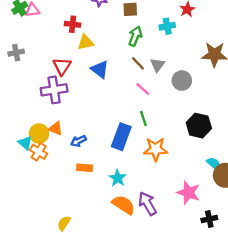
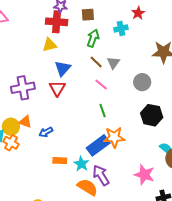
red cross: (73, 24) -> (57, 22), moved, size x1.5
red triangle: (62, 66) -> (57, 88), moved
blue triangle: (100, 69) -> (63, 68), turned 36
gray circle: (182, 81) -> (142, 82), moved
blue rectangle: (121, 137) -> (98, 145), moved, turned 35
orange rectangle: (85, 168) -> (60, 161), moved
purple arrow: (147, 204) -> (101, 175), moved

